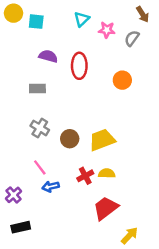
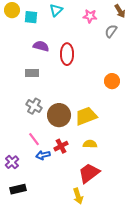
cyan triangle: (82, 19) -> (56, 10), moved
pink star: (107, 30) -> (90, 16), moved
orange circle: (122, 80) -> (112, 81), moved
brown circle: (70, 139) -> (59, 115), size x1.5
red cross: (85, 176) -> (61, 146), moved
yellow arrow: (129, 236) -> (78, 196), moved, turned 119

